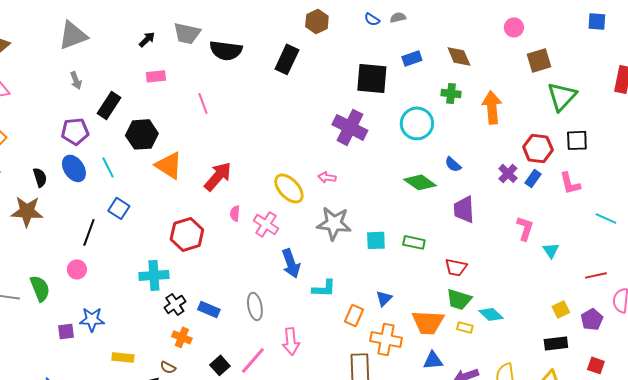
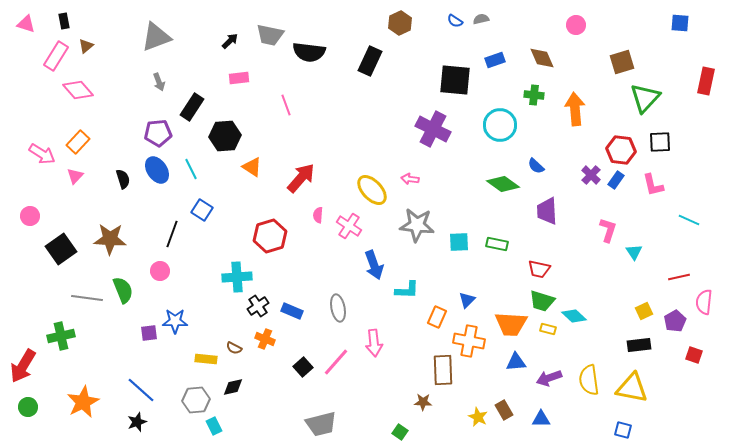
pink circle: (514, 27) -> (576, 25), moved
orange triangle: (169, 165) -> (252, 167), size x0.7
brown star: (27, 211) -> (110, 239), moved
red square: (596, 365) -> (694, 355), moved
brown semicircle: (168, 367) -> (234, 348), moved

